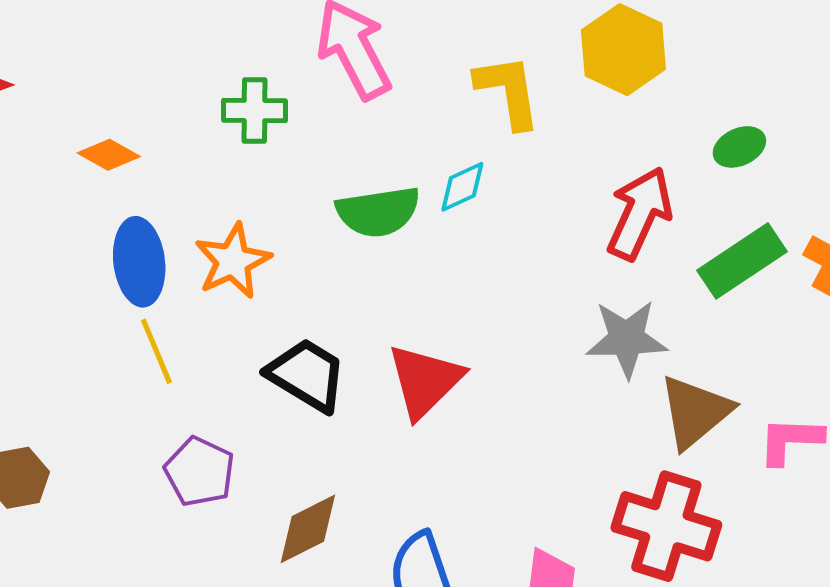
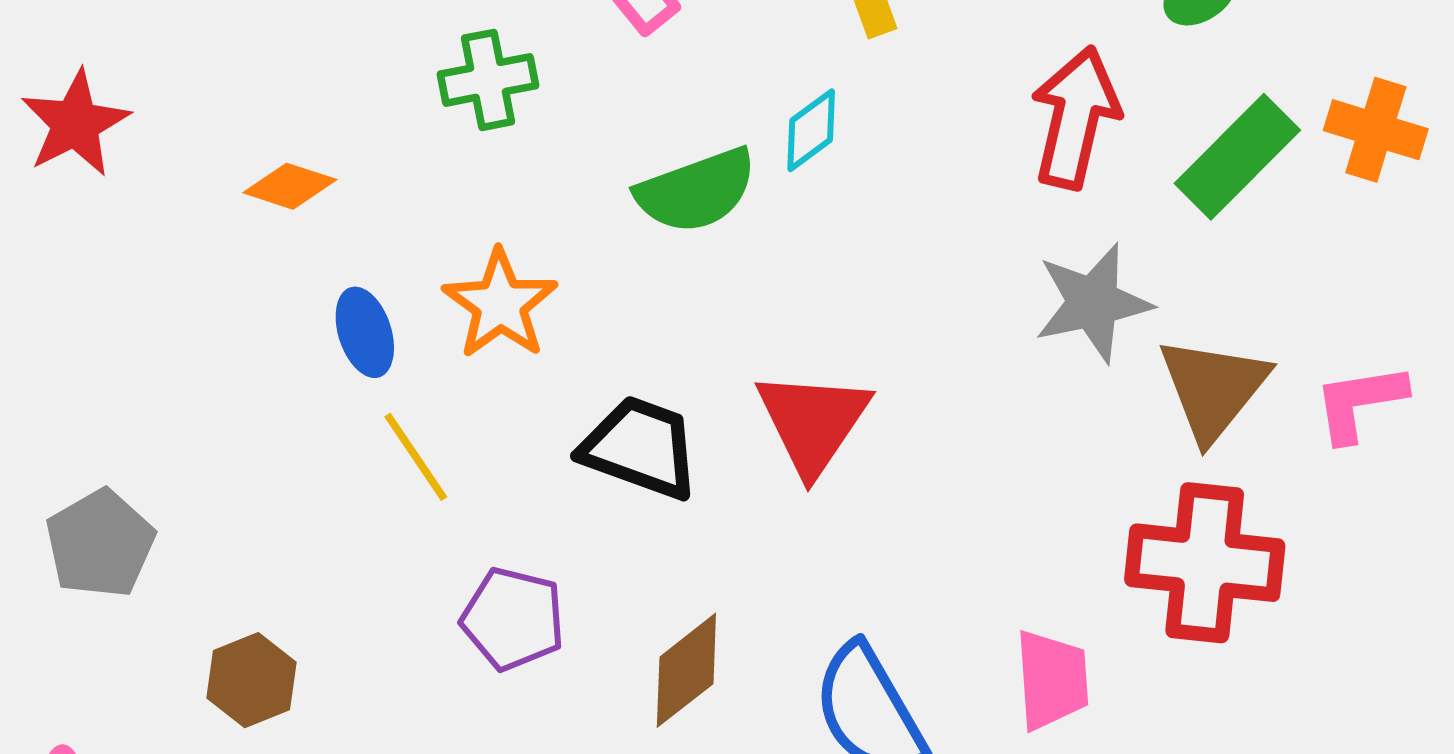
blue ellipse: (139, 262) -> (365, 332), size x0.7

